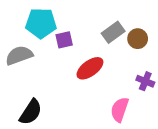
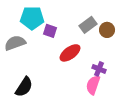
purple square: (64, 40) -> (50, 31), turned 32
purple cross: (145, 81) -> (99, 69), moved

